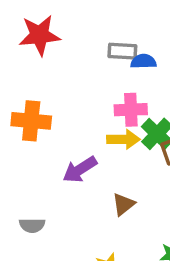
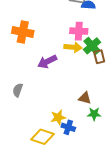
brown triangle: (123, 204) -> (85, 98), moved, turned 48
gray semicircle: (32, 225) -> (18, 90), turned 104

